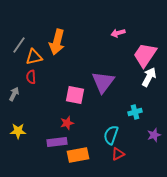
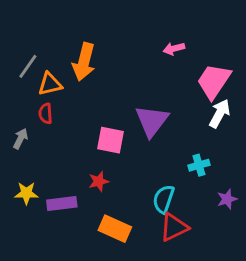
purple rectangle: (57, 142) -> (62, 204), moved
red triangle: (118, 154) -> (174, 227), size x1.5
orange rectangle: (78, 155) -> (115, 229), turned 35

